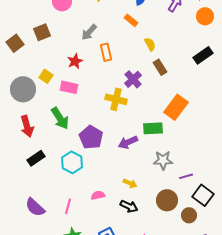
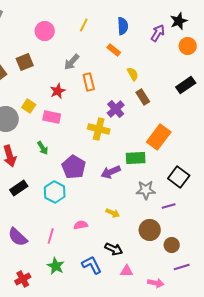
green arrow: (60, 118) -> (43, 148), size x0.6
black square: (203, 195) -> (179, 177), moved
black arrow: (129, 206) -> (114, 249), moved

